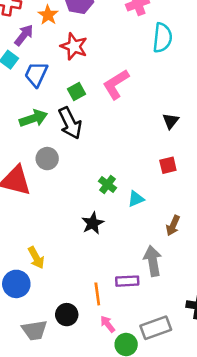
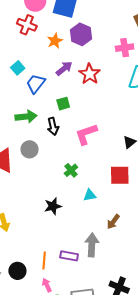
purple arrow: (24, 35) -> (64, 68), moved
red star: (74, 46) -> (90, 74), moved
pink L-shape: (116, 84) -> (86, 134), moved
black arrow: (70, 123) -> (53, 126), size x0.7
red square: (168, 165) -> (120, 175), size x1.5
green cross: (108, 184) -> (71, 170), moved

